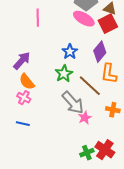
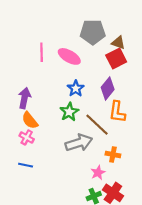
pink ellipse: (84, 19) -> (69, 56), moved
purple arrow: (22, 61) -> (25, 98), turned -30
gray arrow: (73, 103) -> (79, 143), turned -65
orange cross: (113, 110) -> (113, 154), moved
pink star: (85, 118) -> (98, 173), moved

